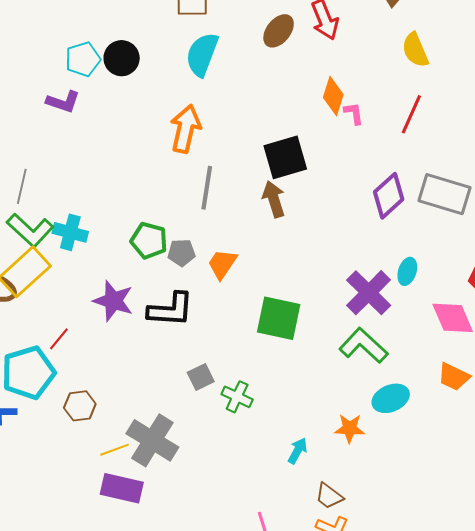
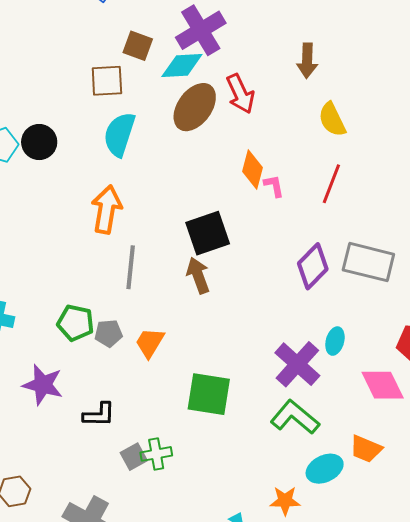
brown ellipse: (279, 31) -> (195, 107), size x1.4
black L-shape: (171, 310) -> (99, 415), moved, size x0.7
orange trapezoid: (454, 377) -> (366, 449), moved
green cross: (237, 397) -> (156, 454), moved, turned -32

